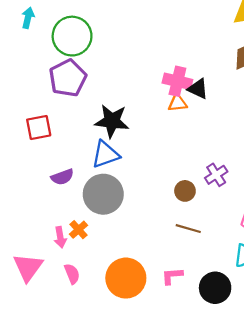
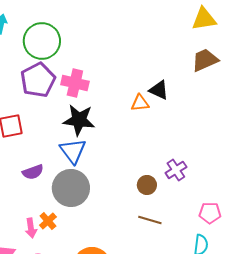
pink cross: (177, 81) -> (75, 83), moved
blue triangle: (105, 154) -> (73, 151), turned -48

